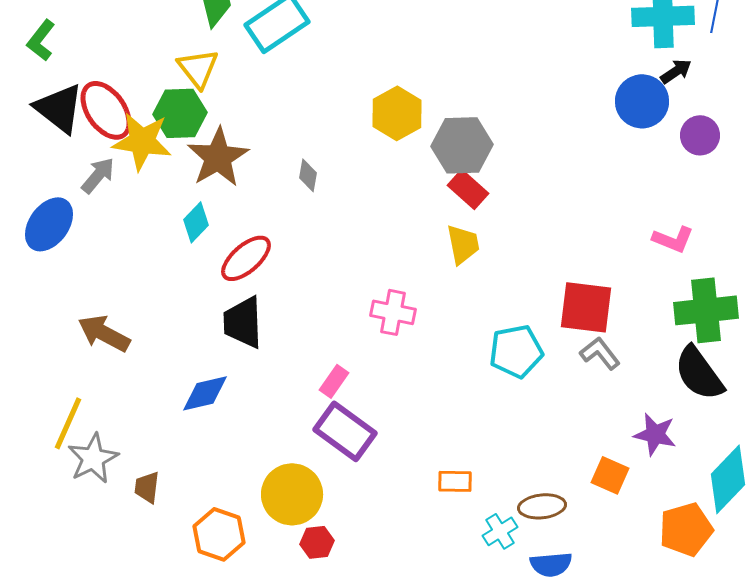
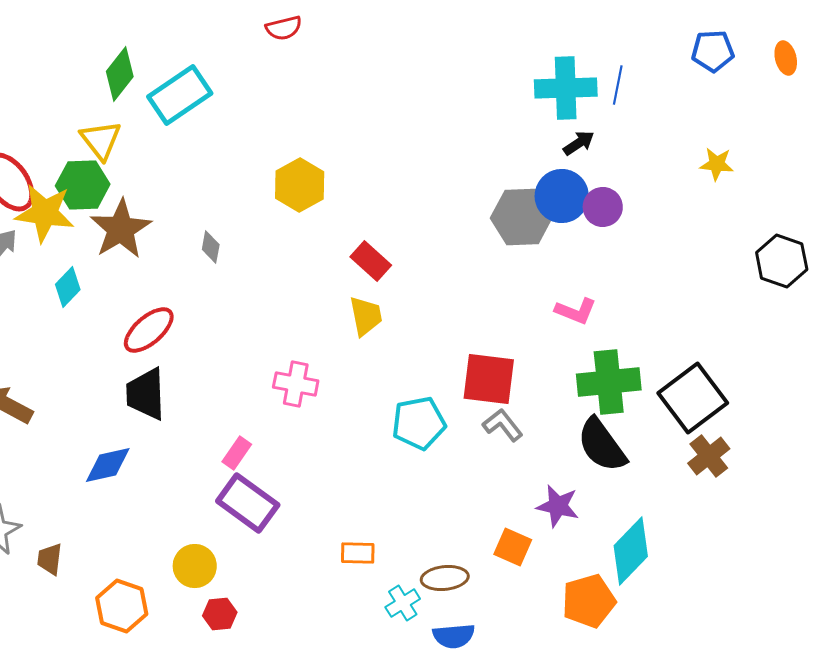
blue circle: (642, 101) -> (562, 196), moved
gray hexagon: (462, 145) -> (522, 217), moved
cyan diamond: (196, 222) -> (68, 287), moved
yellow circle: (292, 494) -> (195, 566), size x0.7

